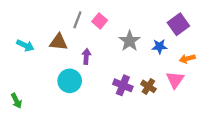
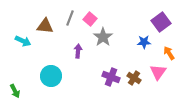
gray star: (130, 41) -> (103, 37), moved
brown triangle: (59, 42) -> (45, 26), moved
orange arrow: (187, 59) -> (169, 53), turned 72
cyan circle: (70, 81) -> (51, 76), moved

